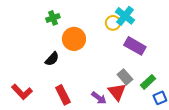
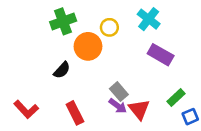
green cross: (53, 18) -> (63, 21), size x1.5
yellow circle: (113, 23) -> (109, 27), moved
gray rectangle: (125, 77) -> (119, 92), moved
purple arrow: (99, 98) -> (118, 106), moved

